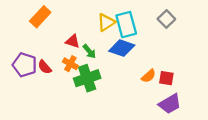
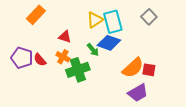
green arrow: (89, 51) -> (93, 50), moved
orange semicircle: (149, 76) -> (133, 68), size x1.6
purple trapezoid: (170, 104) -> (138, 93), moved

